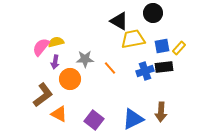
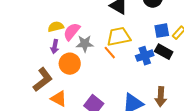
yellow trapezoid: (133, 39) -> (119, 37), moved
pink semicircle: (41, 47) -> (72, 32), moved
black rectangle: (164, 67) -> (164, 52), turned 36

